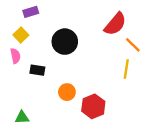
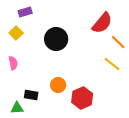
pink semicircle: (15, 56) -> (13, 63), moved
yellow line: (126, 69) -> (112, 64), turned -60
black rectangle: (37, 70) -> (31, 95), moved

